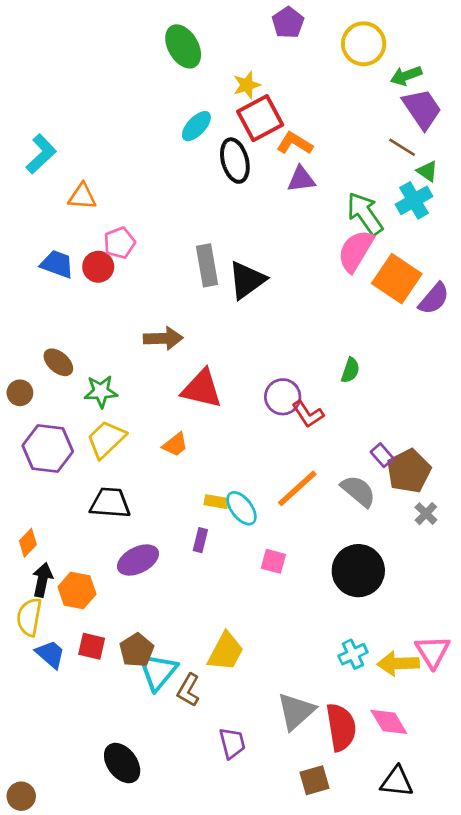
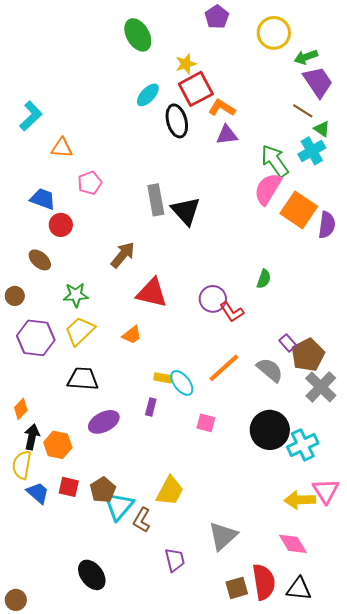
red circle: (98, 267) -> (61, 225), moved
black triangle: (247, 280) -> (186, 211), turned -36
purple semicircle: (434, 299) -> (327, 225), turned -32
brown arrow: (163, 338) -> (123, 255), turned -48
brown ellipse: (58, 362) -> (40, 260), moved
gray cross: (426, 514) -> (321, 387), size x1.8
cyan cross: (353, 654) -> (303, 445), moved, size x1.4
red semicircle: (341, 727) -> (264, 582), moved

